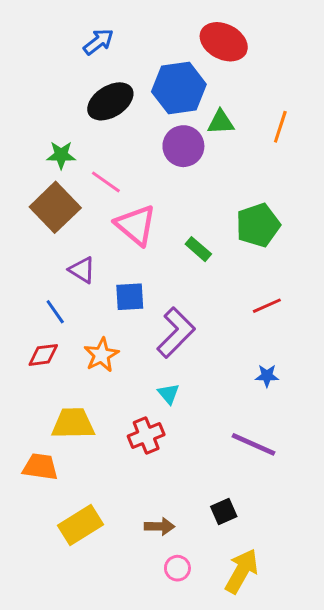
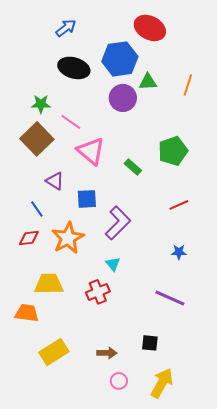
black ellipse: (110, 101) -> (74, 68), turned 48
orange star: (101, 355) -> (68, 238), size x1.4
black square: (224, 511) -> (150, 343), turned 30

